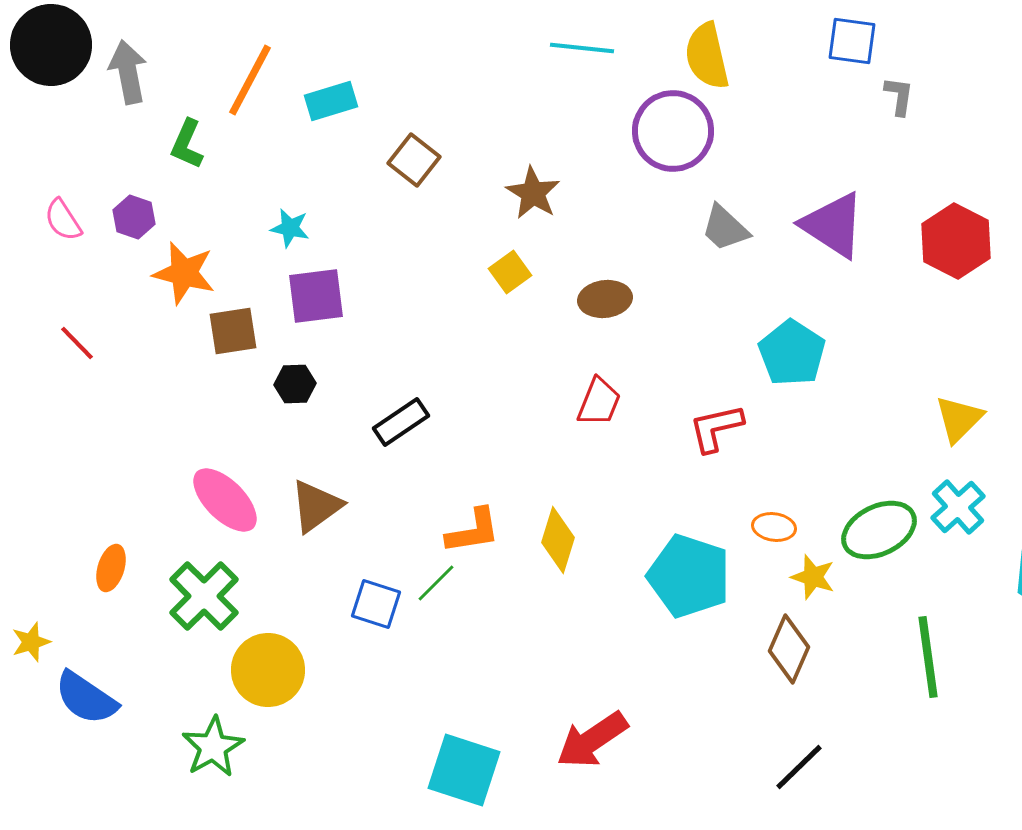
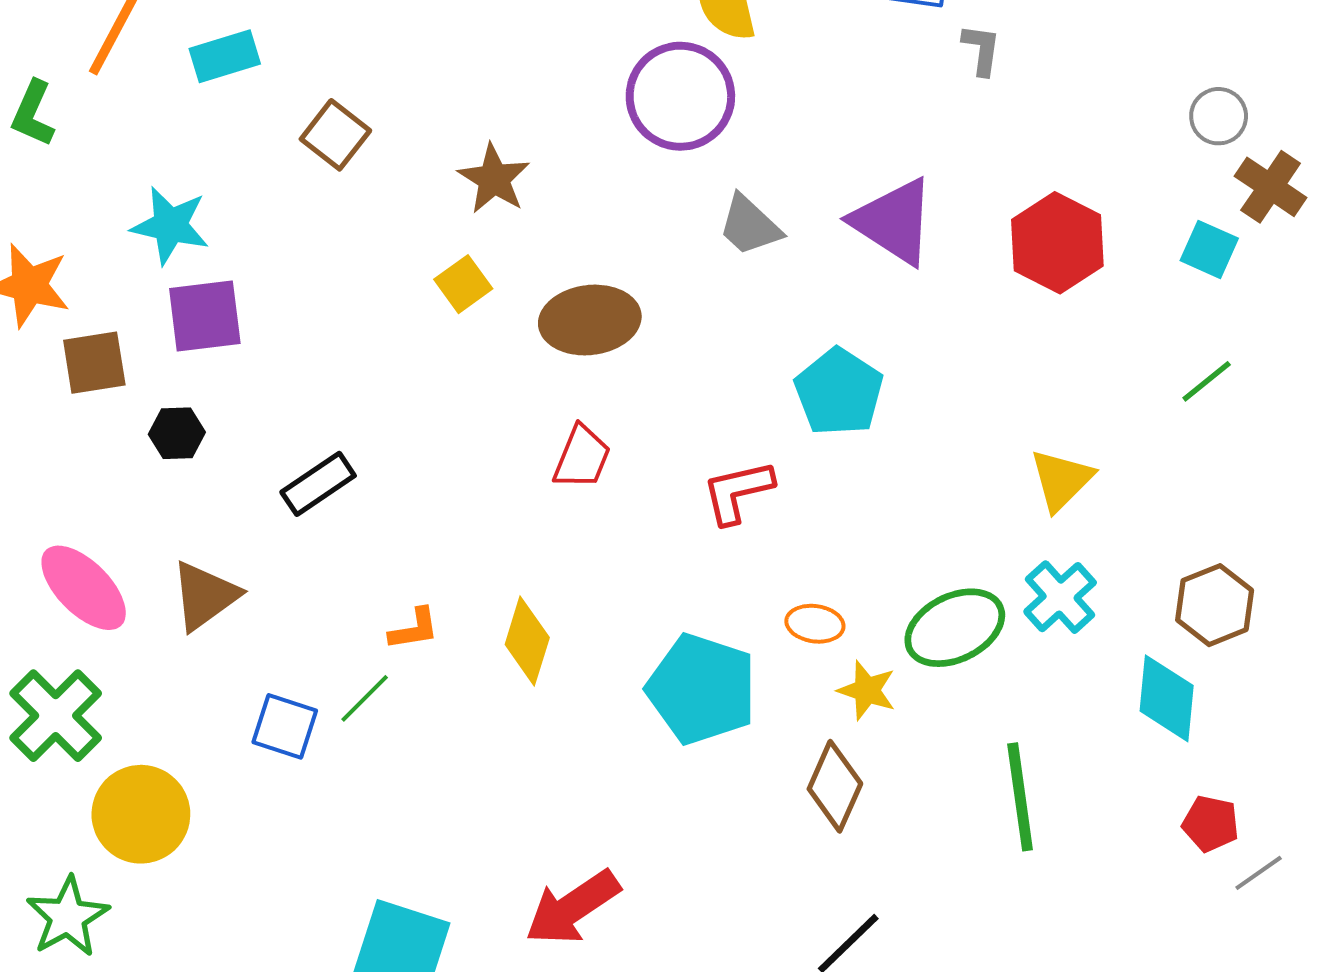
cyan star: (290, 228) -> (170, 225), size x1.5
brown ellipse: (605, 299) -> (590, 320), size x1.4
orange L-shape: (473, 531) -> (414, 629), size x0.7

